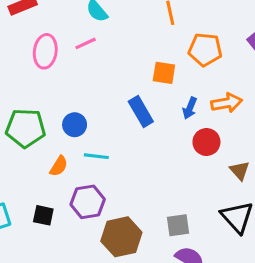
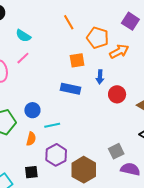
orange pentagon: (205, 49) -> (98, 38), turned 30
orange arrow: (227, 103) -> (119, 51), moved
blue rectangle: (141, 111) -> (71, 89), turned -30

